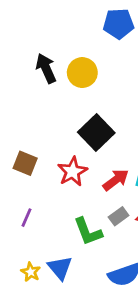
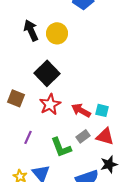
black square: (96, 133) -> (47, 73), moved
red arrow: (116, 180) -> (81, 110), turned -114
purple line: (26, 218) -> (28, 137), moved

